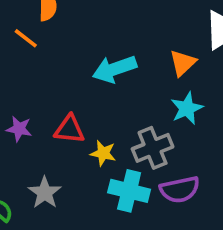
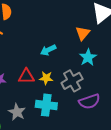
cyan arrow: (114, 69) -> (48, 50), moved, size x0.7
yellow star: (103, 153) -> (46, 78), moved
cyan cross: (129, 191) -> (46, 105), moved

